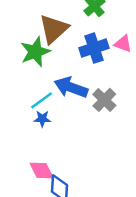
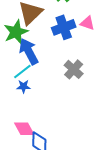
blue arrow: (71, 87) -> (29, 51), moved, turned 44

